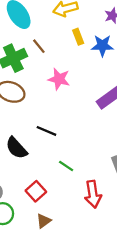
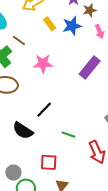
black line: (46, 131) -> (44, 110), turned -54
red square: (36, 191) -> (49, 162), turned -30

